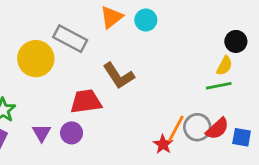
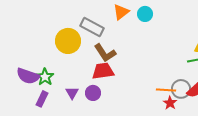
brown L-shape: (119, 76) -> (105, 53), moved
orange line: (176, 129) -> (166, 90), turned 66
red star: (163, 144) -> (170, 103), moved

